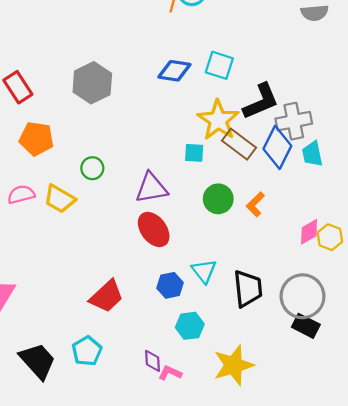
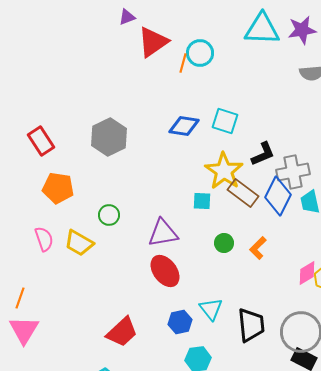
black L-shape: (261, 101) -> (263, 154), size x0.7
pink semicircle: (21, 194) -> (44, 239), turned 85
green circle: (218, 199) -> (224, 243), size x0.7

